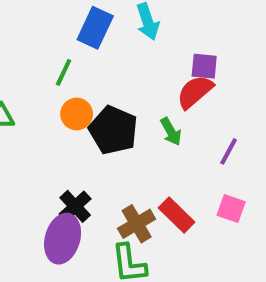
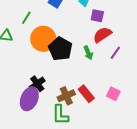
purple square: (204, 66) -> (97, 16), moved
green line: (64, 72) -> (26, 18), moved
orange circle: (77, 114) -> (43, 39), size x1.6
purple line: (229, 151) -> (115, 53), moved

